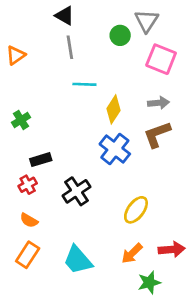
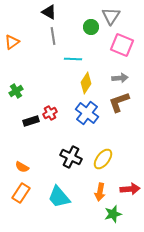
cyan line: (84, 84) -> (73, 59), moved
red cross: (28, 185) -> (50, 113), moved
black cross: (77, 191) -> (71, 157), moved, turned -30
orange arrow: (132, 253) -> (100, 192), turned -36

